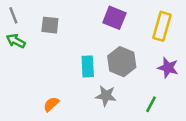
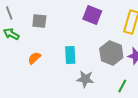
gray hexagon: (122, 62) -> (111, 53), moved
orange semicircle: (51, 104) -> (34, 58), moved

